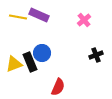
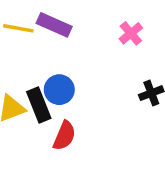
red semicircle: (58, 87) -> (64, 136), moved

